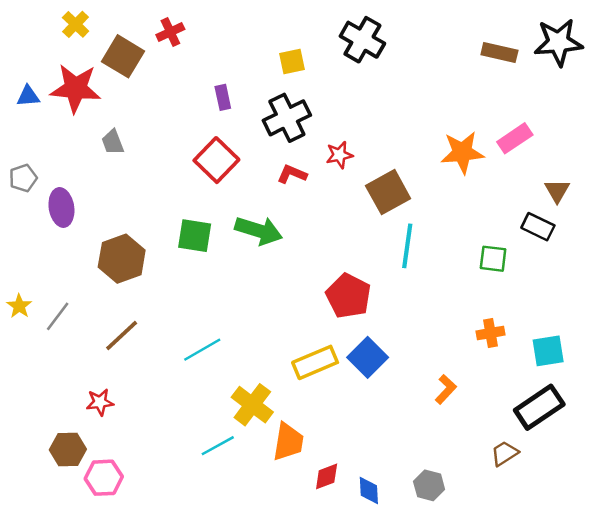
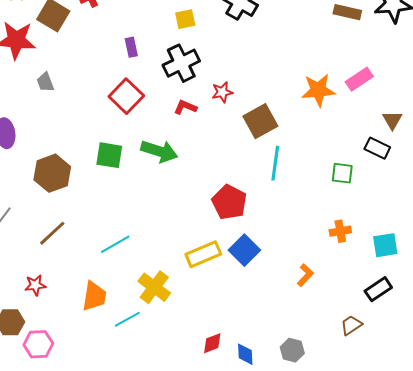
black rectangle: (539, 407) -> (378, 289), size x0.7
orange trapezoid: (288, 442) -> (94, 296), moved

